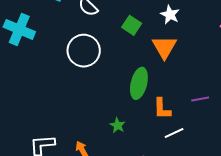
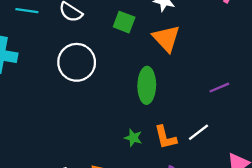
orange L-shape: (162, 109) -> (165, 137), moved

